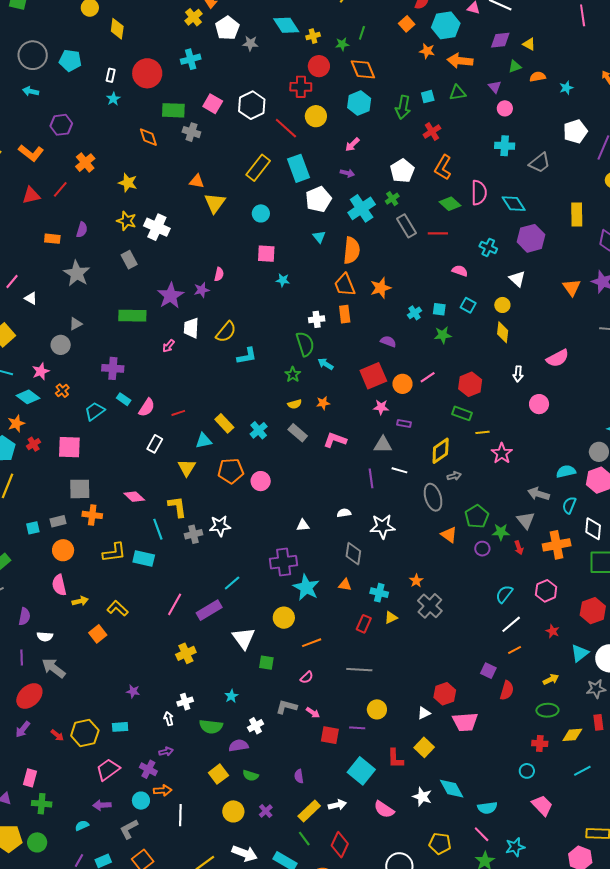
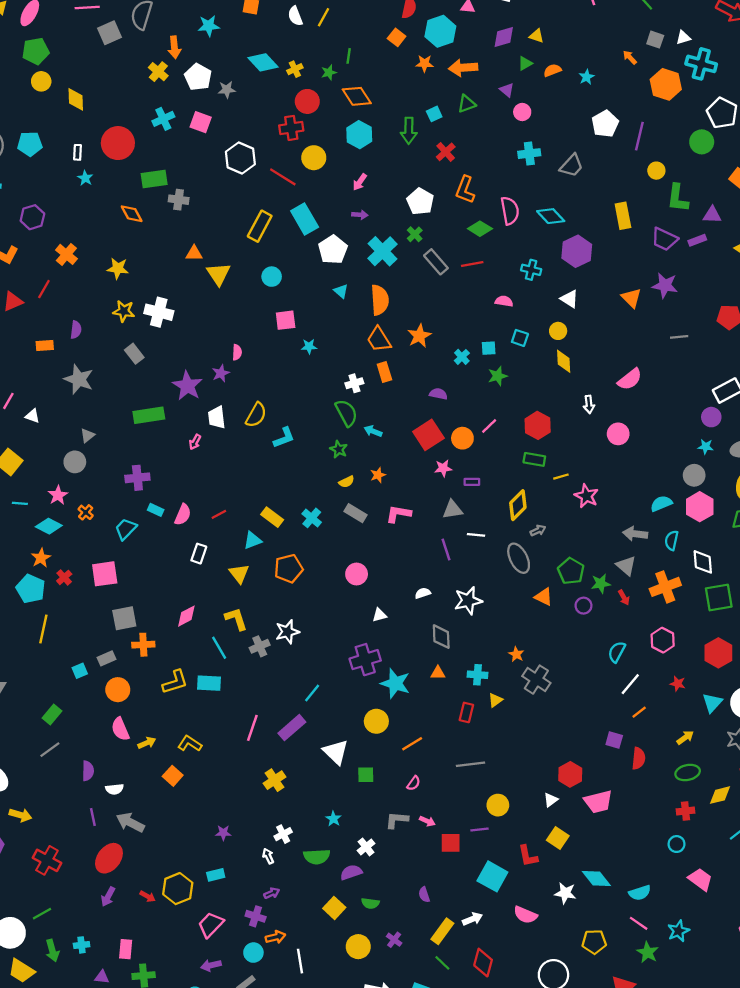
pink square: (213, 104) -> (201, 122), moved
pink circle: (261, 481) -> (357, 574), moved
pink diamond: (134, 497) -> (186, 616), turned -60

